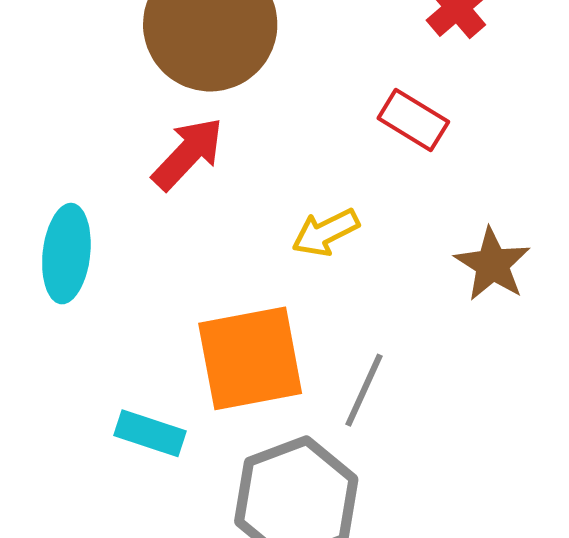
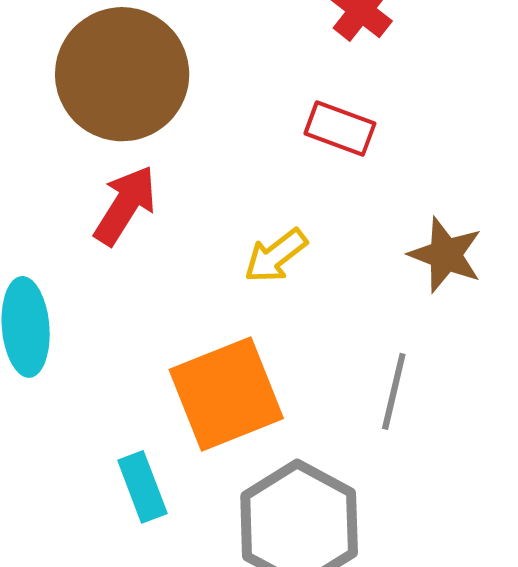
gray line: (364, 390) -> (394, 391), moved
cyan rectangle: (150, 433) -> (142, 487), turned 62

